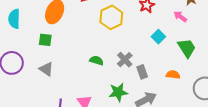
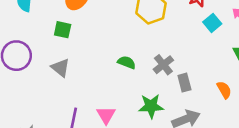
cyan square: (158, 37) -> (212, 23), moved
orange semicircle: (173, 75) -> (224, 90), turned 48

